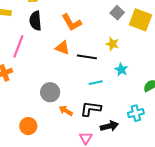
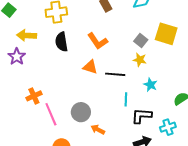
gray square: (117, 13) -> (141, 41), moved
pink line: (18, 46) -> (51, 114), moved, turned -40
cyan line: (96, 83) -> (126, 99), turned -72
black L-shape: (91, 109) -> (142, 116), moved

